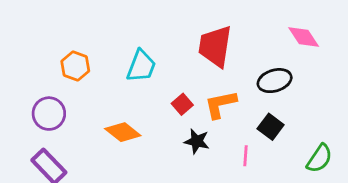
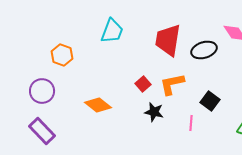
cyan trapezoid: (141, 66) -> (112, 31), moved
black ellipse: (275, 81) -> (204, 50), moved

